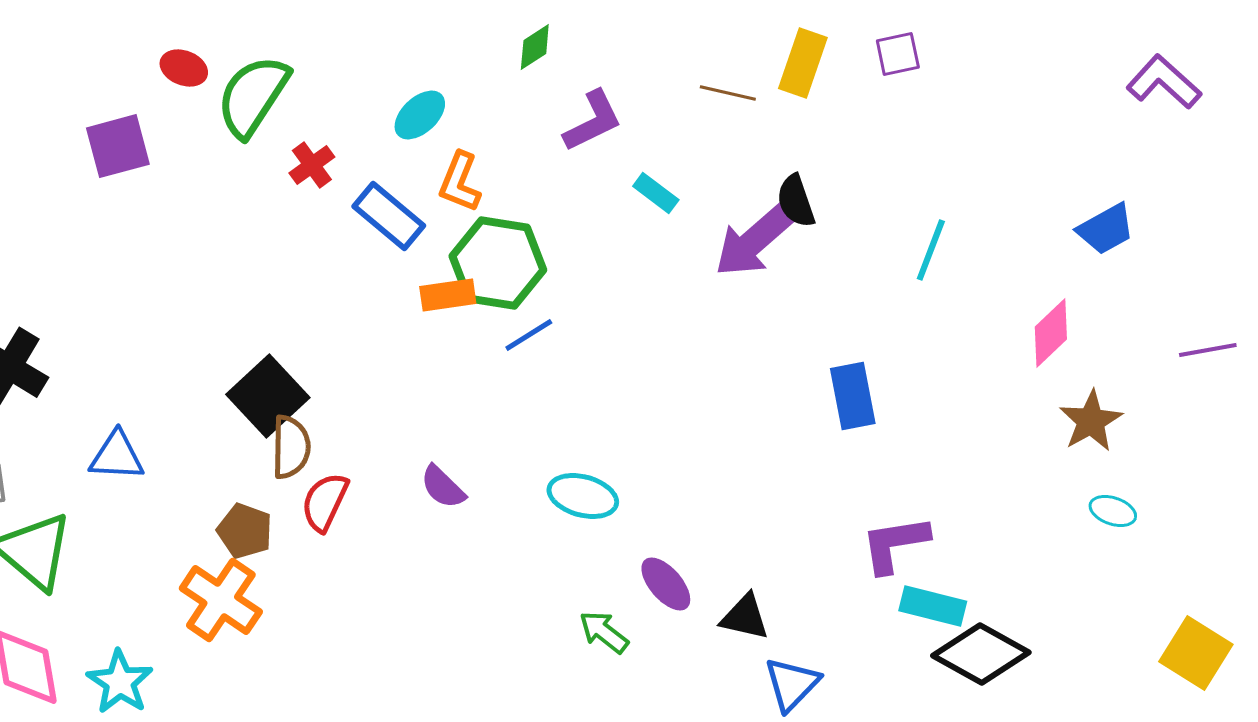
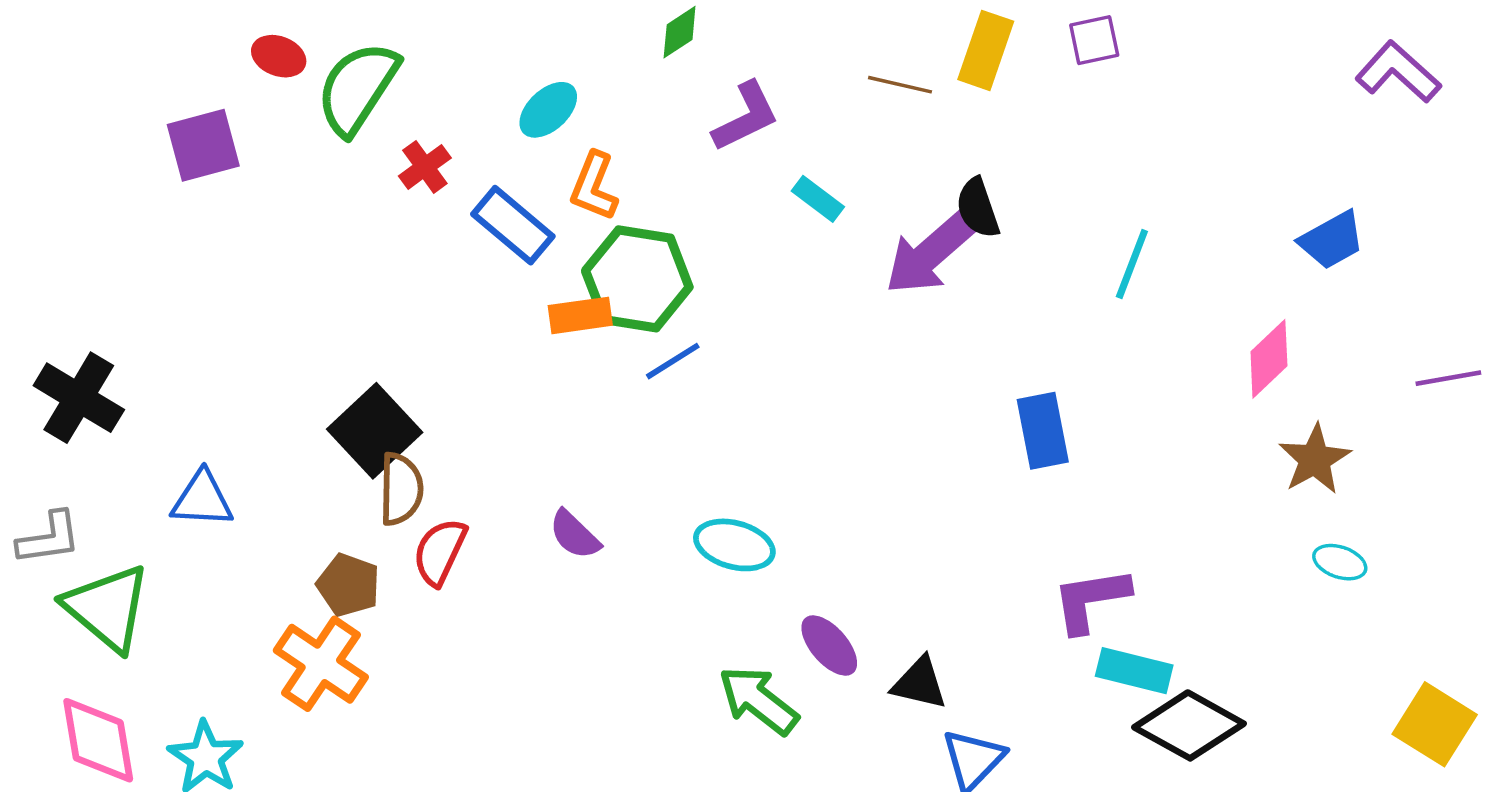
green arrow: (604, 632) -> (758, 700), size x1.4

